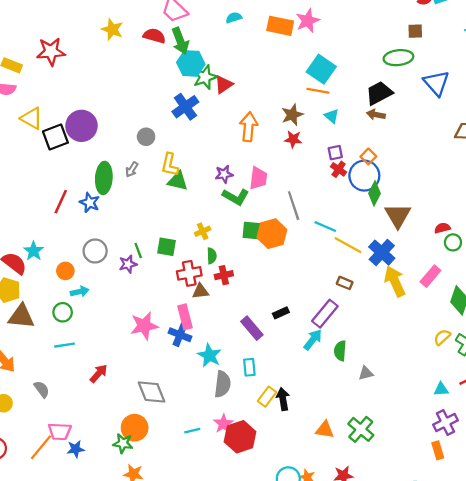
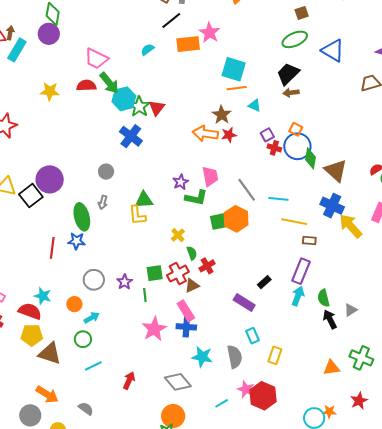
orange arrow: (249, 127) -> (205, 134), moved, turned -70
yellow L-shape: (170, 165) -> (137, 215), moved
yellow line: (348, 245) -> (294, 222), moved
green square: (167, 247) -> (155, 273), moved
green line: (138, 251) -> (145, 295), moved, turned 32
brown triangle: (21, 316) -> (50, 354), turned 30
cyan star: (209, 355) -> (202, 357), moved
black arrow: (283, 399) -> (330, 319), moved

